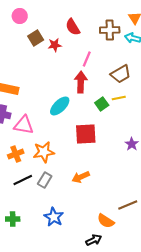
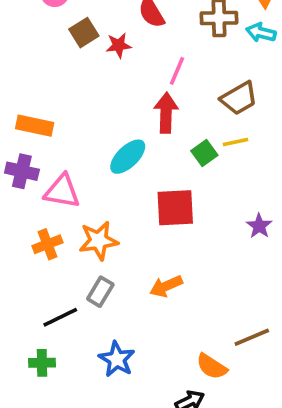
black line: (23, 180) -> (60, 317), moved

